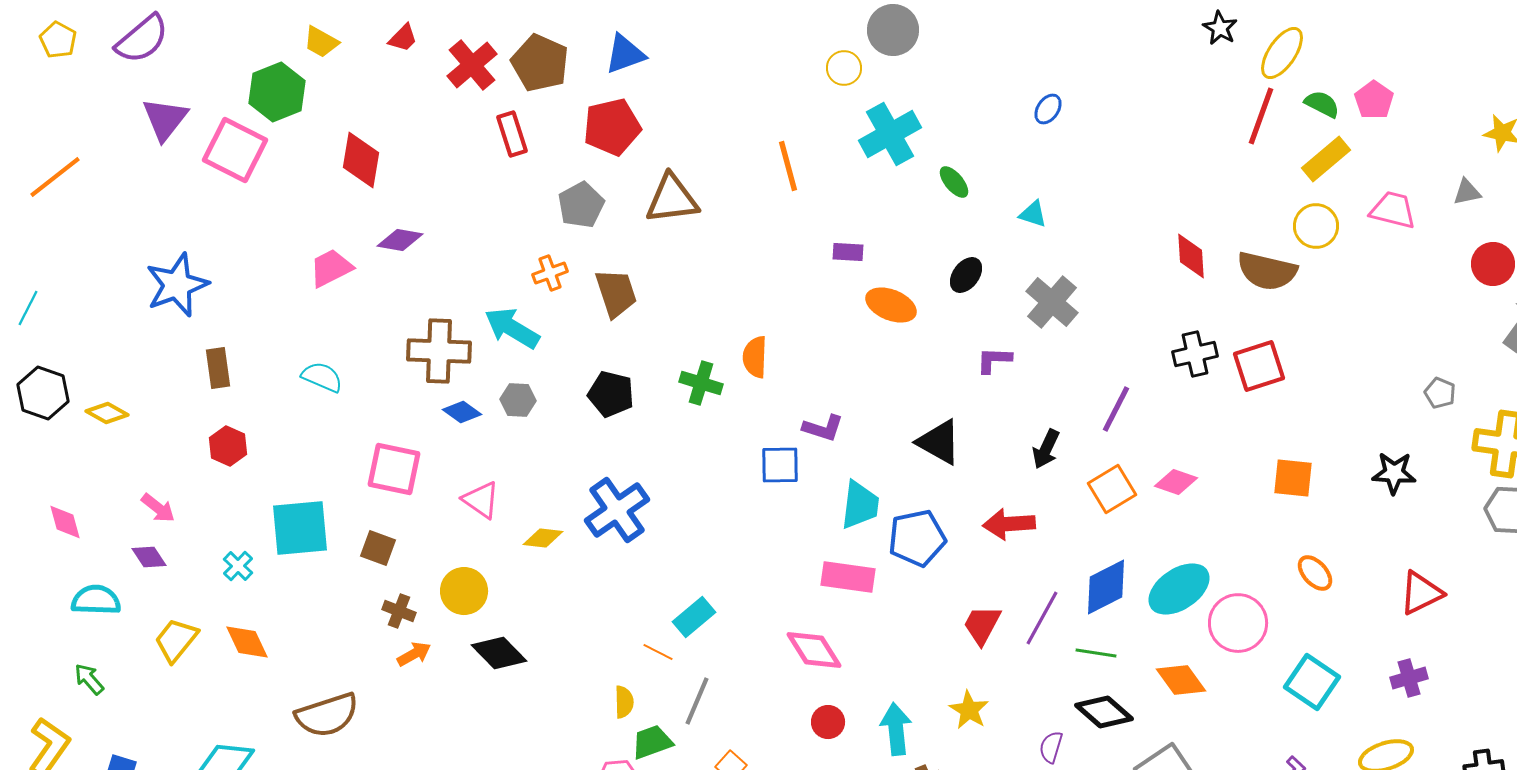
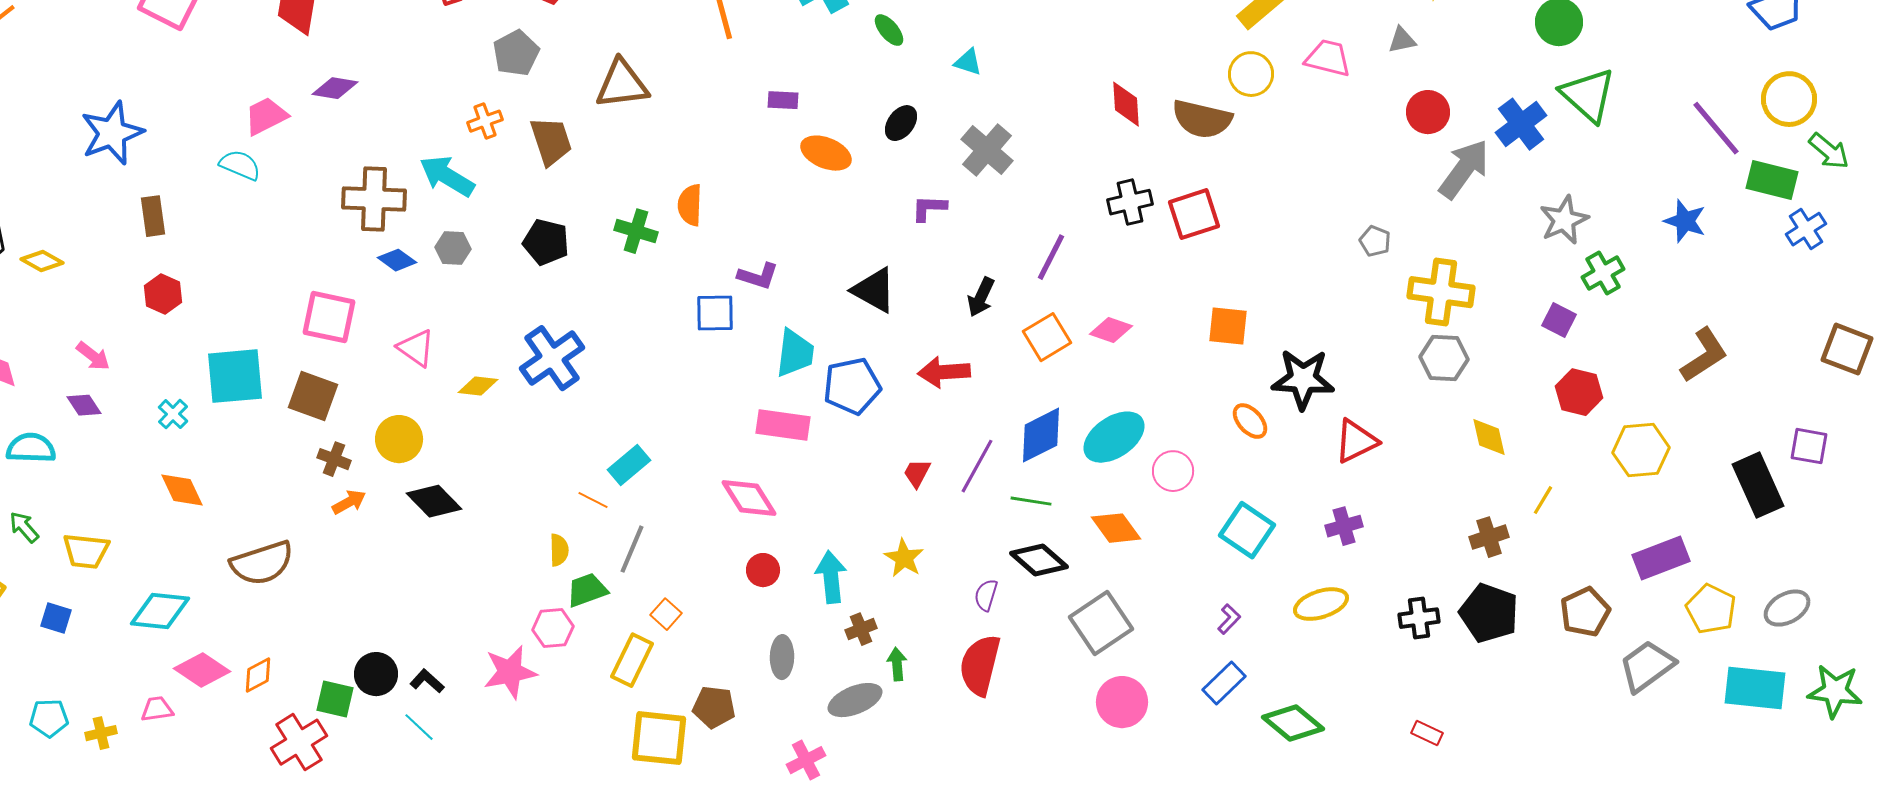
brown triangle: (672, 199) -> (622, 84), moved
cyan semicircle: (322, 377) -> (240, 165), moved
black star: (1394, 473) -> (1303, 379), moved, size x1.4
brown square: (378, 548) -> (313, 396), size x1.4
pink circle: (1238, 623) -> (1173, 471), size x0.7
red trapezoid: (982, 625) -> (917, 473), size x0.7
yellow trapezoid: (176, 640) -> (86, 551), moved, turned -123

